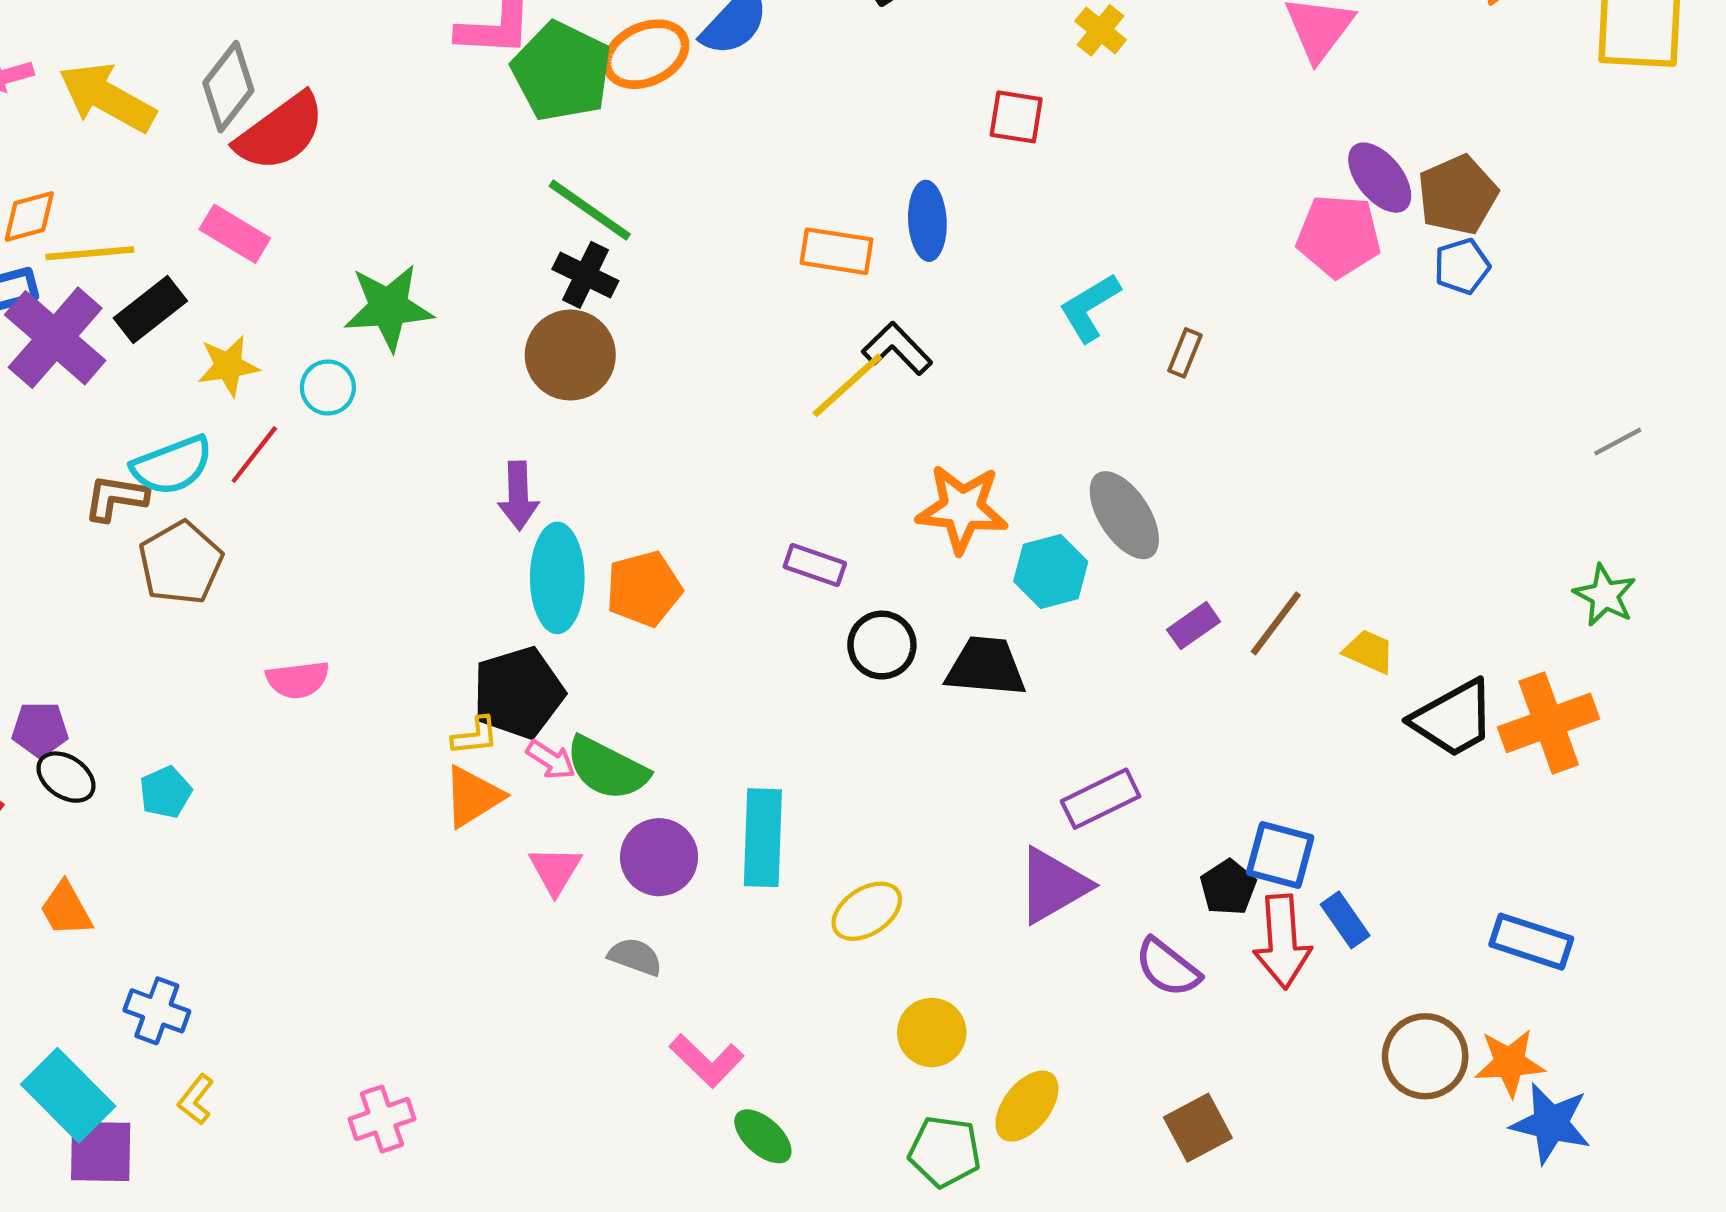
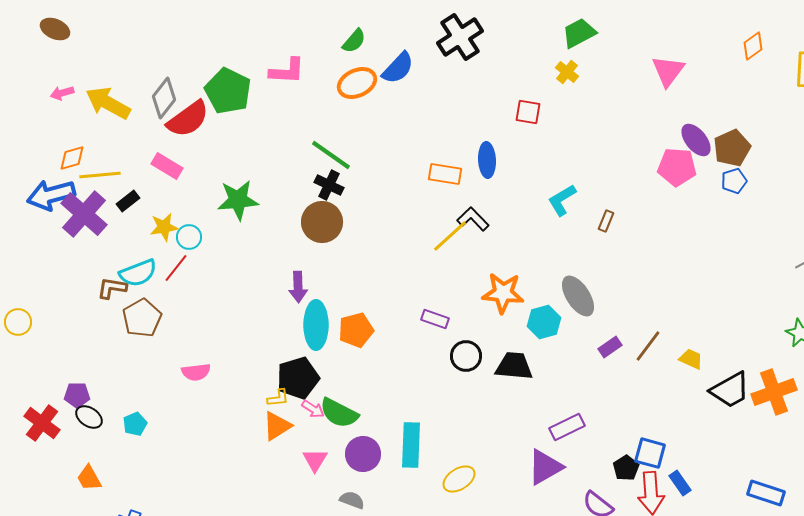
green pentagon: (562, 72) -> (228, 91), moved
black rectangle: (150, 310) -> (128, 201), size x0.7
cyan circle: (328, 387) -> (189, 237), moved

